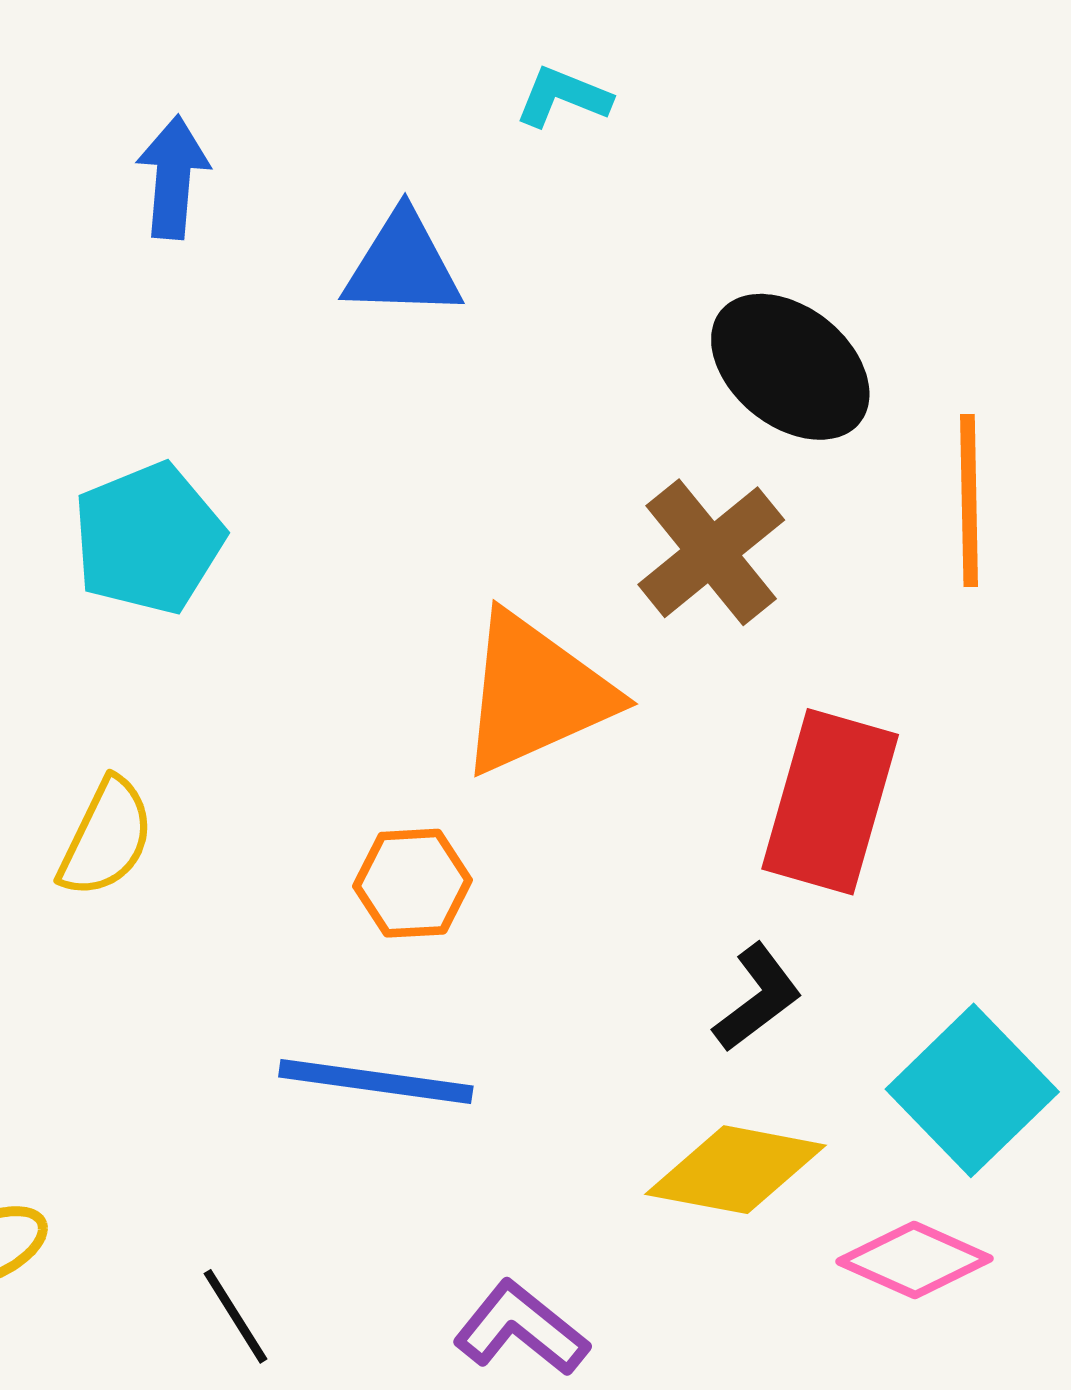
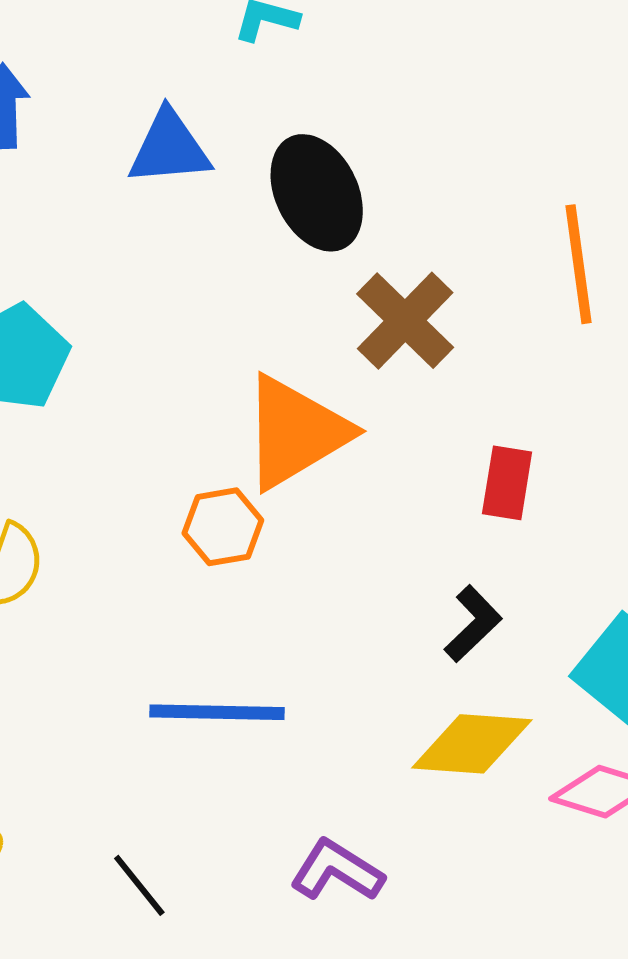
black ellipse: (790, 367) -> (317, 193), moved, turned 32
red rectangle: (830, 802) -> (507, 483), size x0.6
orange hexagon: (412, 883) -> (223, 527), moved

